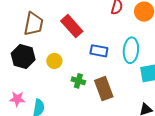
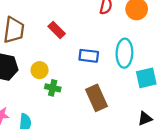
red rectangle: (72, 26) -> (57, 30), size x0.7
green cross: (78, 81) -> (53, 88), moved

